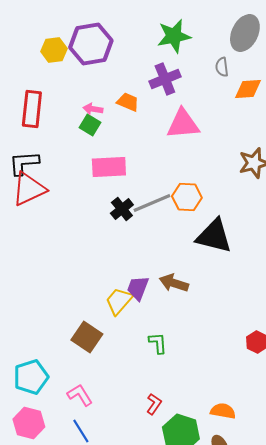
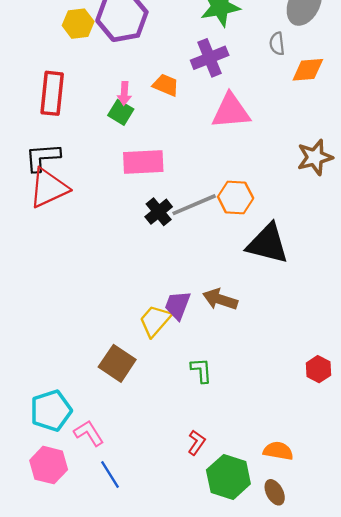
pink arrow: (93, 109) -> (124, 93), turned -96
pink L-shape: (80, 395) -> (89, 433), moved

